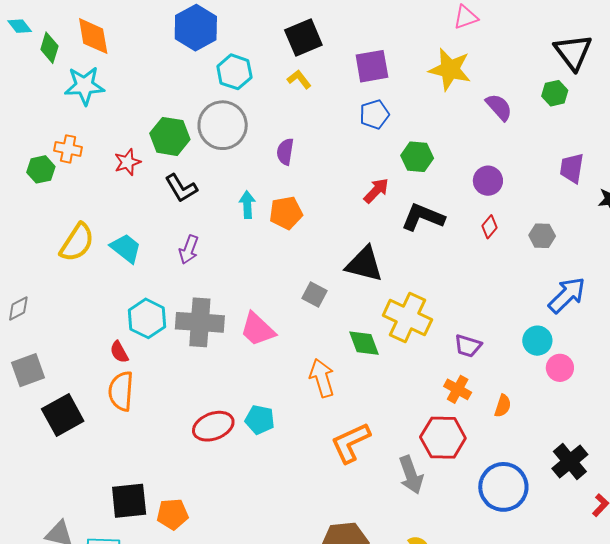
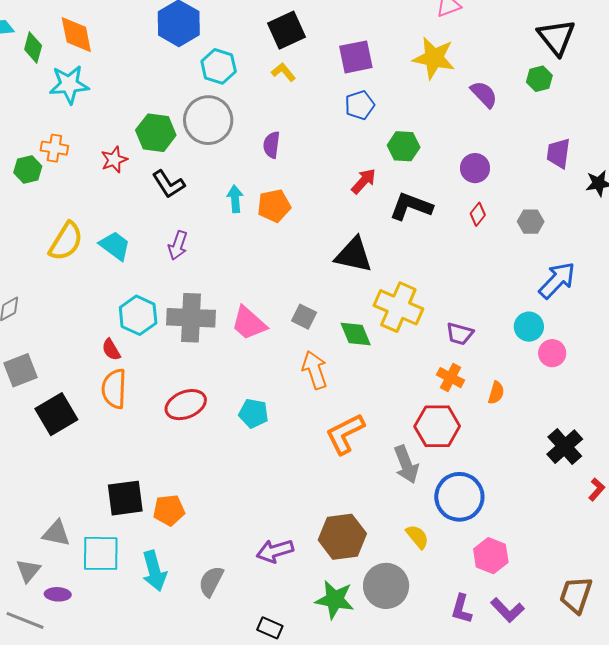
gray square: (315, 294) -> (304, 317), moved
red ellipse: (213, 426) -> (186, 405), moved
blue circle: (503, 487) -> (459, 497), moved

